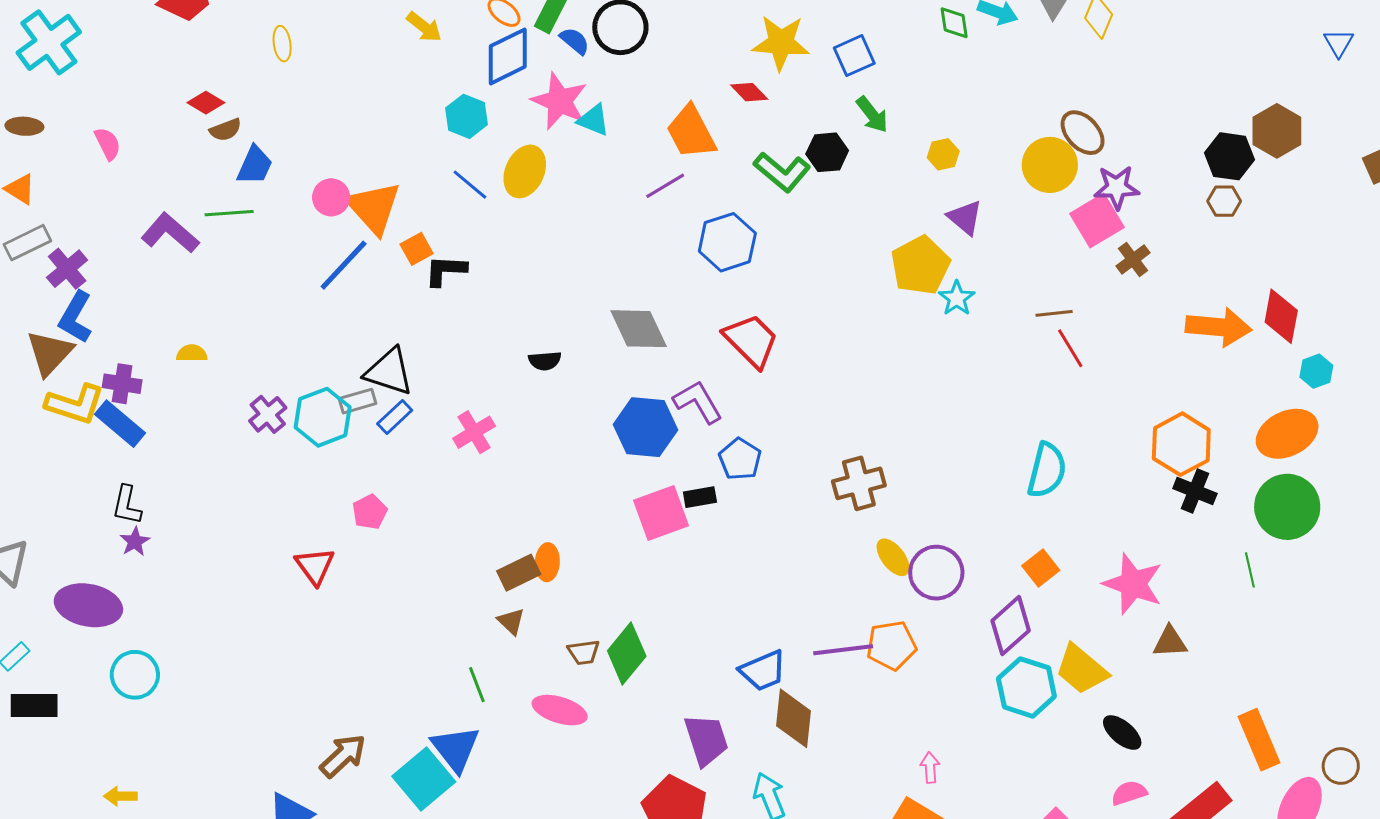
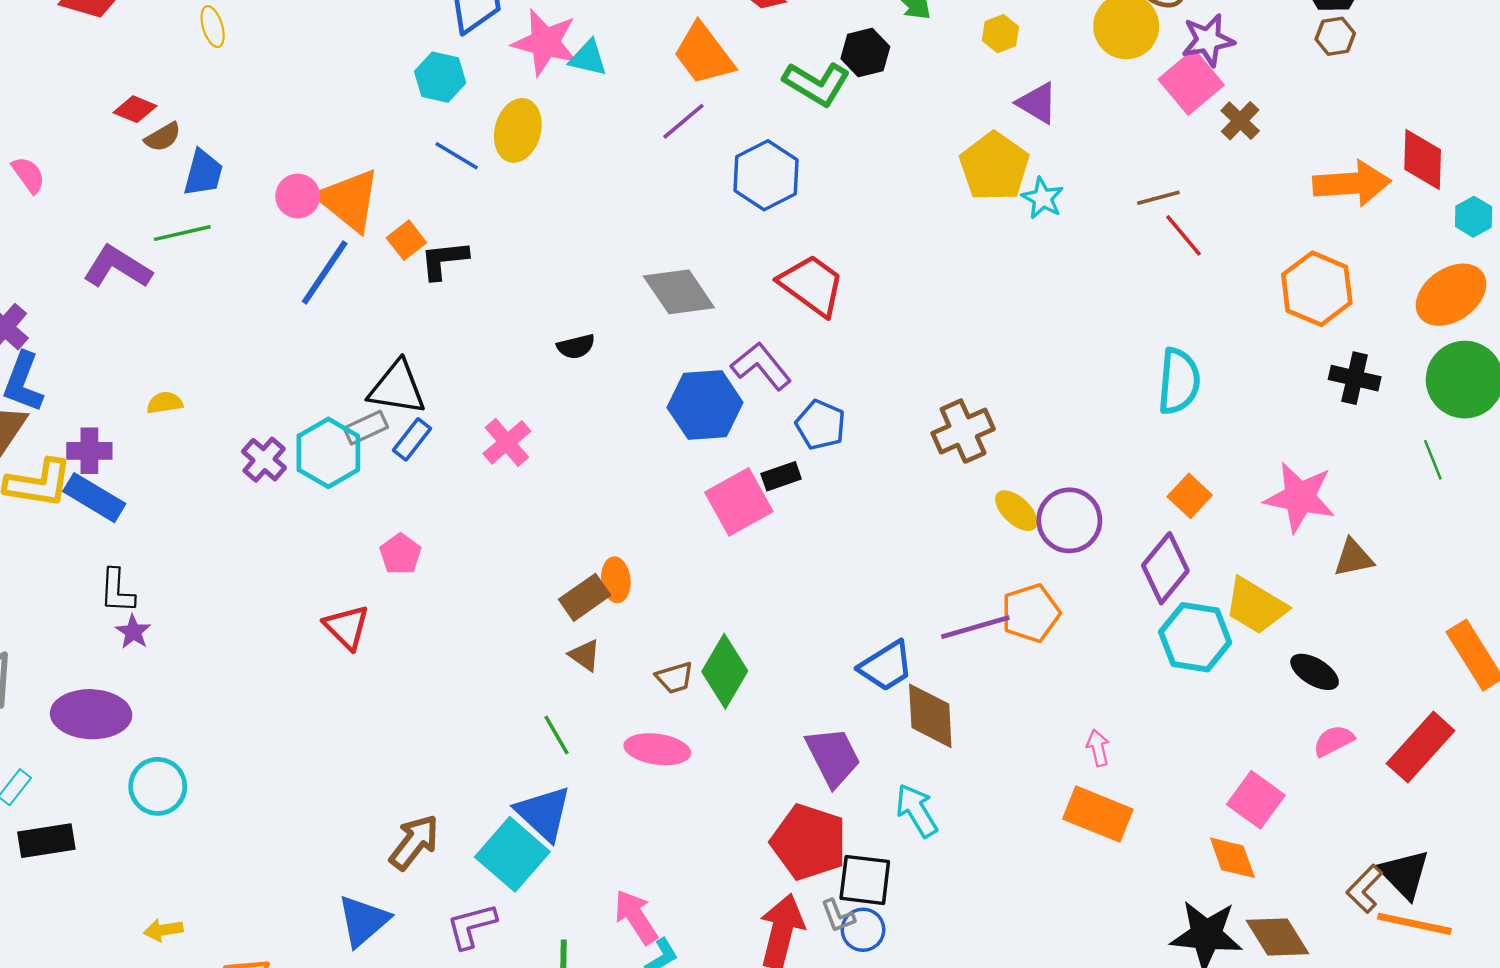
orange hexagon: (1181, 444) -> (1317, 289), moved

